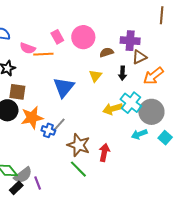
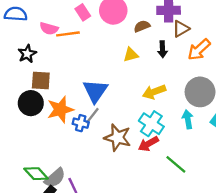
yellow triangle: (95, 76) -> (131, 55), turned 40
blue triangle: (64, 87) -> (95, 91), moved
cyan cross: (131, 103) -> (151, 124), moved
cyan arrow: (139, 134) -> (188, 119), turned 105
red arrow: (104, 152) -> (148, 144), turned -126
green line: (78, 169) -> (176, 164), moved

